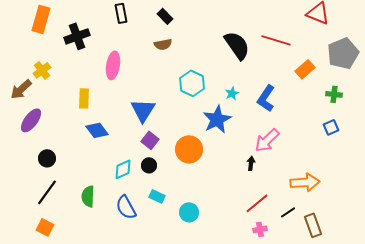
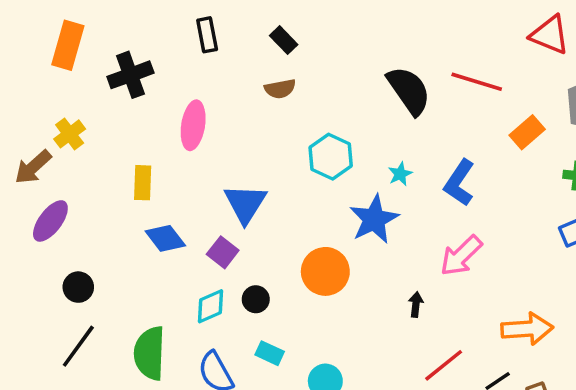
purple square: (150, 140) -> (223, 252), moved
black arrow: (251, 163) -> (416, 304), moved
green semicircle: (88, 196) -> (150, 353), size x1.4

